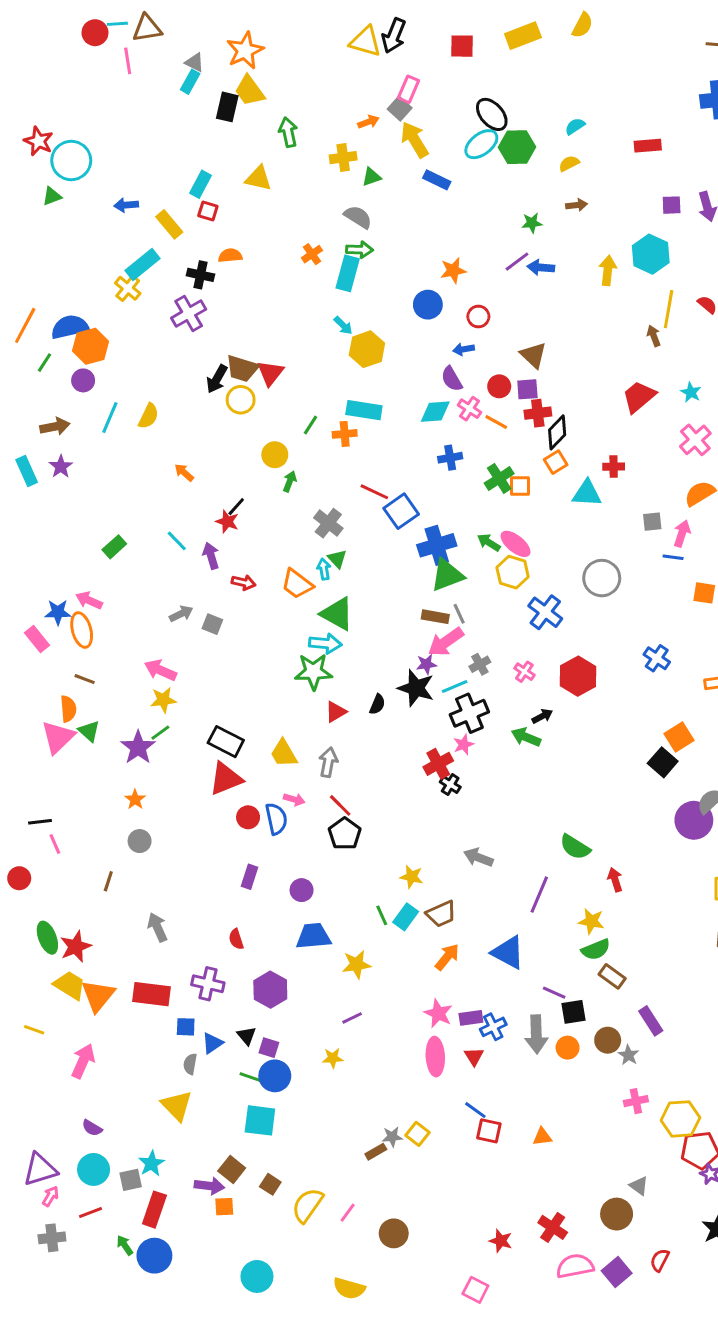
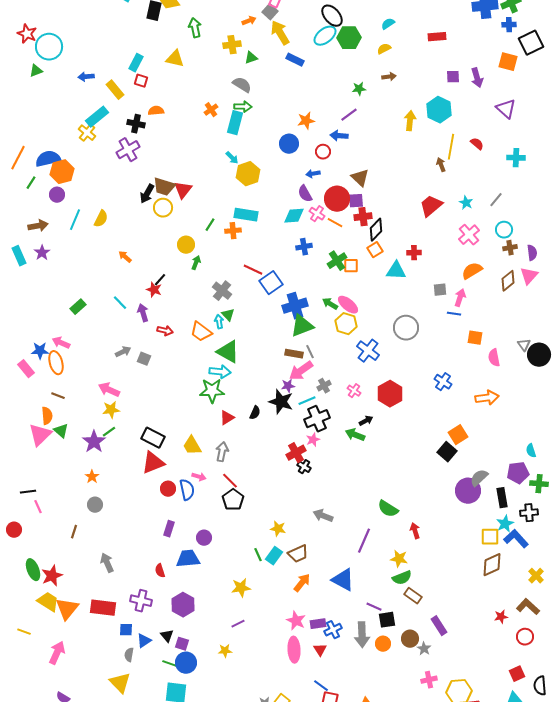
blue arrow: (541, 267) -> (339, 136), moved
red circle: (499, 386) -> (337, 199), size x1.6
blue trapezoid: (313, 936) -> (188, 559), moved

